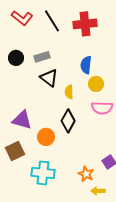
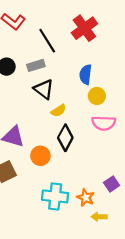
black line: (52, 21) -> (47, 41), moved
red cross: (85, 24) -> (84, 28), turned -30
yellow semicircle: (69, 92) -> (58, 111), moved, turned -120
cyan cross: (43, 173) -> (55, 196), moved

